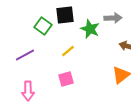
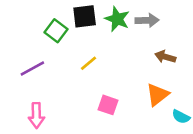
green star: (90, 29) -> (117, 19), moved
pink square: (66, 79) -> (108, 105), moved, turned 35

